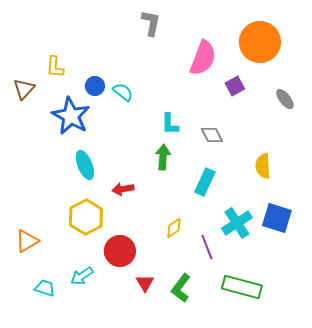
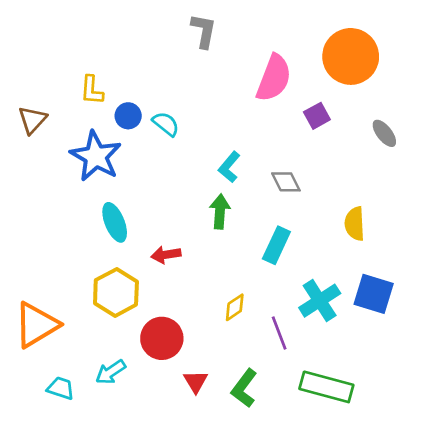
yellow L-shape: (55, 67) -> (92, 90), moved
cyan L-shape: (170, 124) -> (229, 167), turned 40
orange triangle: (27, 241) -> (36, 325), size x1.5

